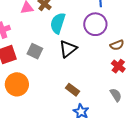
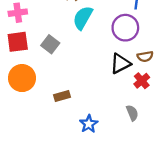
black triangle: (68, 49) -> (120, 64), moved
brown rectangle: (72, 90) -> (62, 96), moved, turned -64

